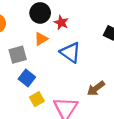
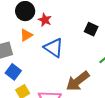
brown arrow: (96, 88) -> (78, 81), size x1.4

